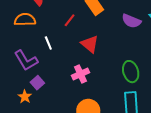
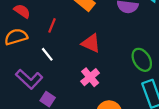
red line: (70, 20) -> (52, 25), moved

